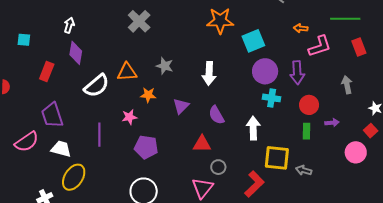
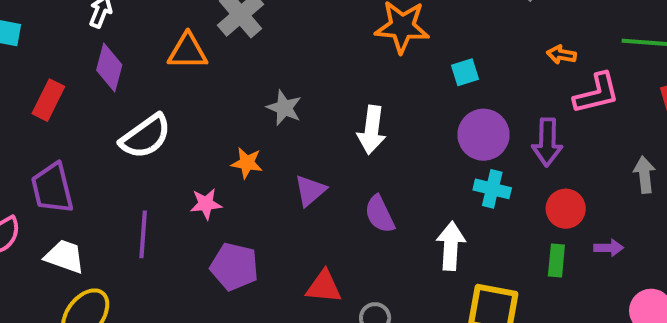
cyan square: (253, 41) -> (465, 72), size x0.6
orange triangle: (127, 72) -> (188, 51), moved
red triangle: (202, 144) -> (324, 287), moved

